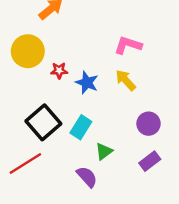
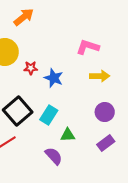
yellow arrow: (126, 80) -> (100, 76), moved, turned 132
green triangle: (104, 151) -> (68, 135), turned 35

